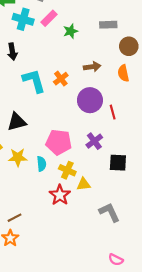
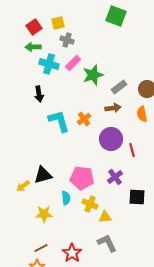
gray rectangle: (108, 25) -> (119, 87), moved, turned -35
green star: (71, 31) -> (93, 75), size x1.5
black triangle: (17, 122) -> (43, 175), moved
yellow star: (18, 157) -> (44, 214), moved
red star: (60, 195) -> (72, 253), moved
gray L-shape: (109, 212) -> (107, 243), moved

